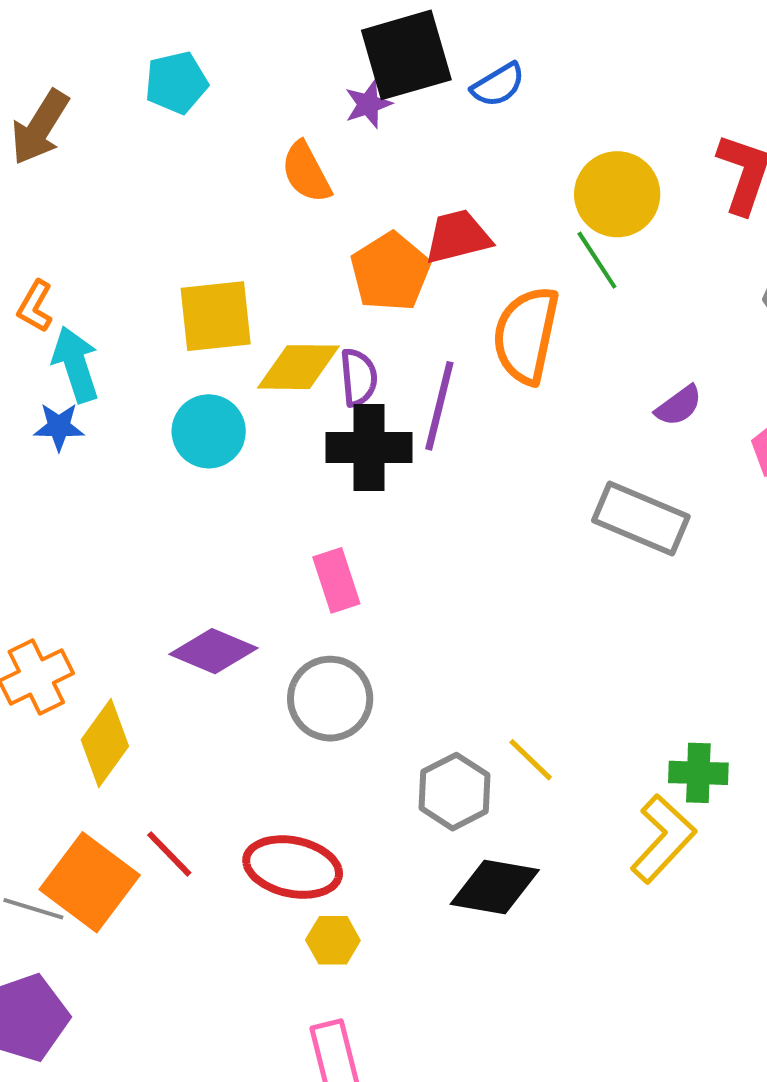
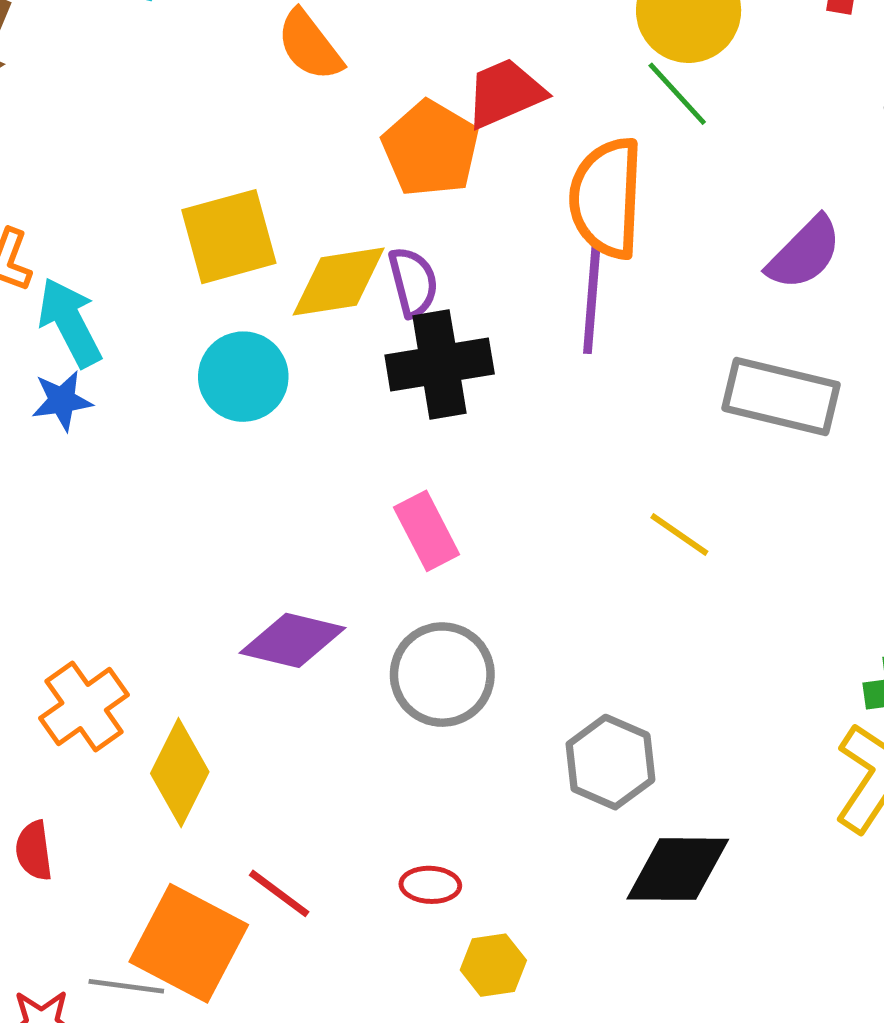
purple line: (439, 406) -> (592, 299), moved
purple semicircle: (679, 406) -> (804, 253), size x1.4
yellow line: (531, 760) -> (679, 534), moved
red ellipse: (293, 867) -> (430, 885), size x0.5

